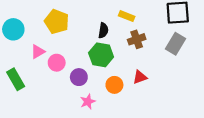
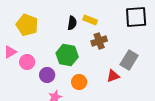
black semicircle: (103, 30) -> (72, 23), moved
gray rectangle: (176, 44) -> (129, 60), moved
red triangle: (140, 77) -> (113, 76), moved

